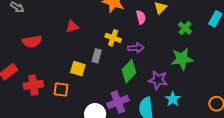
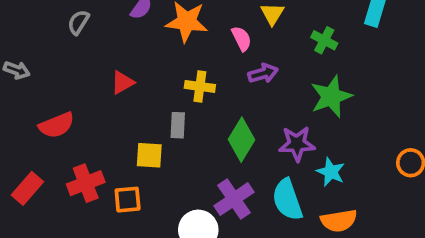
purple arrow: (136, 48) -> (263, 73), moved
red cross: (33, 85) -> (86, 183), moved

